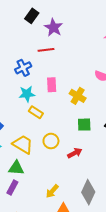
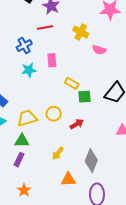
yellow cross: (78, 96) -> (81, 32), moved
yellow rectangle: (36, 112) -> (72, 83), moved
yellow trapezoid: (23, 144) -> (27, 118), turned -45
yellow arrow: (52, 191) -> (58, 153), moved

